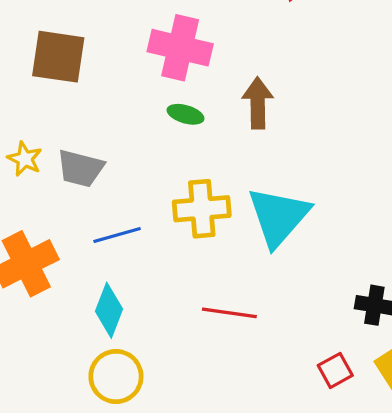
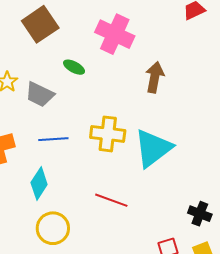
brown square: (58, 57) -> (40, 24), turned 36
green ellipse: (185, 114) -> (74, 67), moved
yellow circle: (116, 376) -> (53, 228), moved

